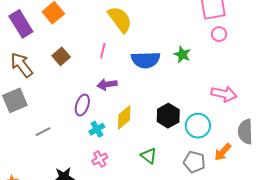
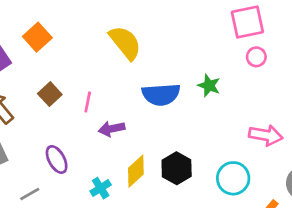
pink line: (103, 51) -> (88, 102), moved
purple ellipse: (82, 105) -> (57, 159), moved, turned -45
black hexagon: (168, 116) -> (177, 168), moved

